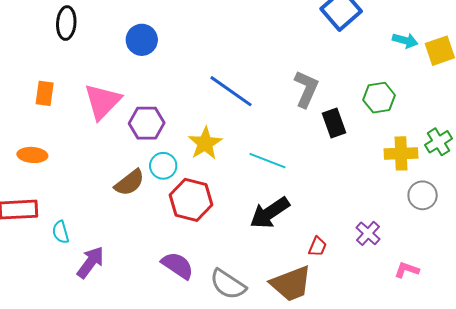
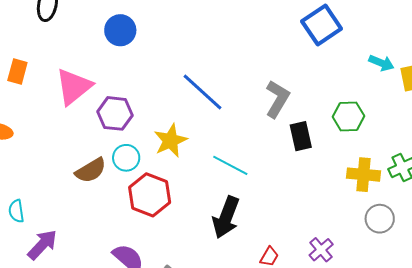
black arrow: (270, 213) -> (226, 217), turned -42

